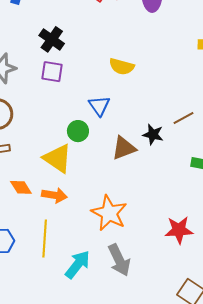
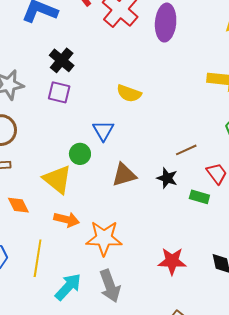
black star: (153, 134) -> (167, 178), moved
orange arrow: (54, 195) -> (67, 220), moved
orange star: (109, 213) -> (104, 238), turned -30

